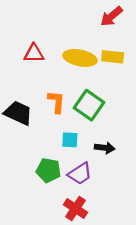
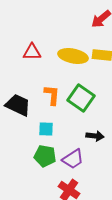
cyan square: (70, 140) -> (46, 129), moved

